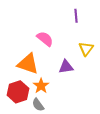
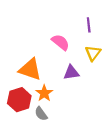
purple line: (76, 16) -> (89, 25), moved
pink semicircle: (45, 39) -> (61, 42), moved

